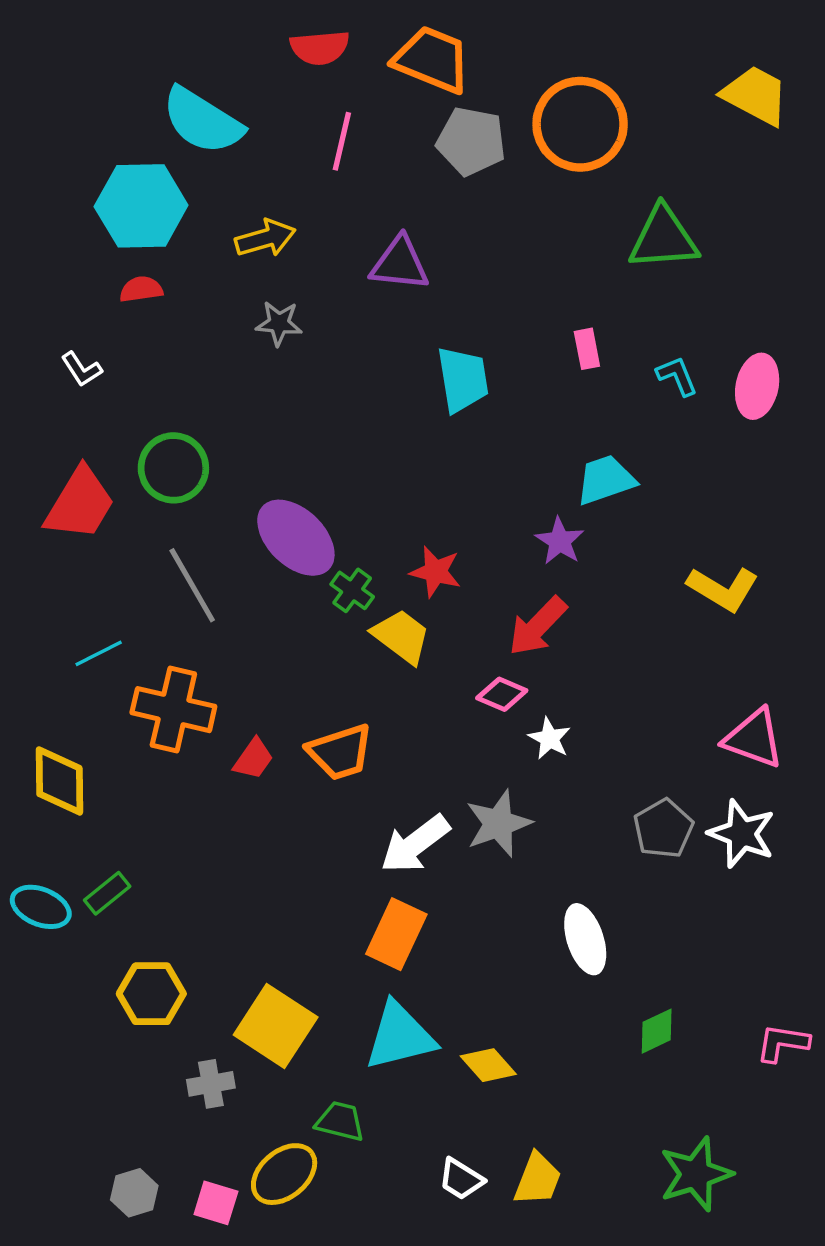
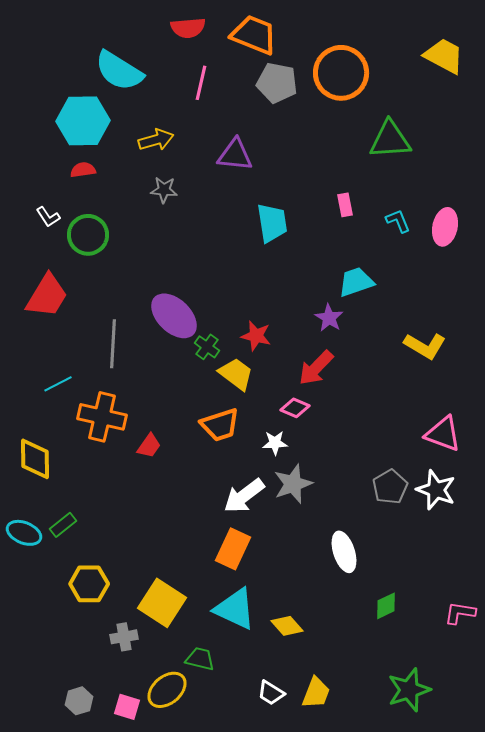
green circle: (173, 468) -> (88, 235), moved
gray line: (192, 585) -> (113, 344), turned 33
white star: (549, 738) -> (275, 443), moved, turned -30
orange trapezoid: (340, 752) -> (220, 425), moved
cyan triangle: (400, 1036) -> (235, 609), turned 39

